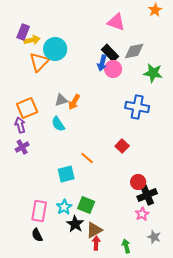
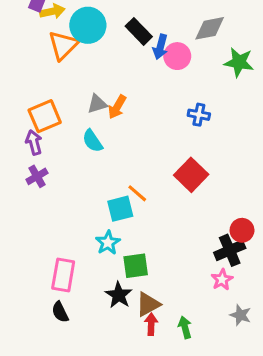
black rectangle: (110, 53) -> (139, 31), moved
blue cross: (137, 107) -> (199, 115), moved, size x0.6
red square: (122, 146) -> (191, 175), size x1.5
cyan square: (66, 174) -> (120, 209), moved
red circle: (138, 182) -> (242, 230), moved
green square: (86, 205) -> (136, 266), turned -30
cyan star: (64, 207) -> (108, 243), moved
green arrow: (126, 246) -> (185, 327), moved

